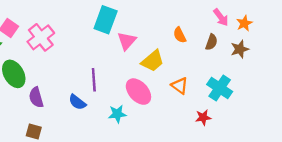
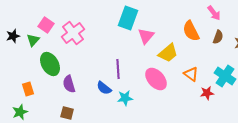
pink arrow: (221, 17) -> (214, 13), moved
orange semicircle: (180, 35) -> (191, 31), size x1.5
cyan star: (117, 114) -> (125, 98), moved
red star: (203, 117) -> (207, 93), moved

